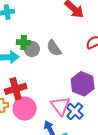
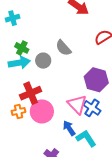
green cross: (24, 42) -> (22, 48), moved, turned 32
gray circle: (32, 49) -> (43, 61), moved

